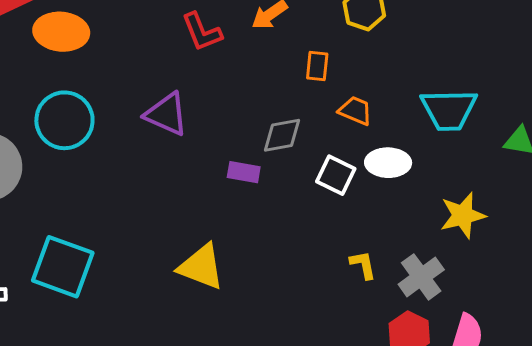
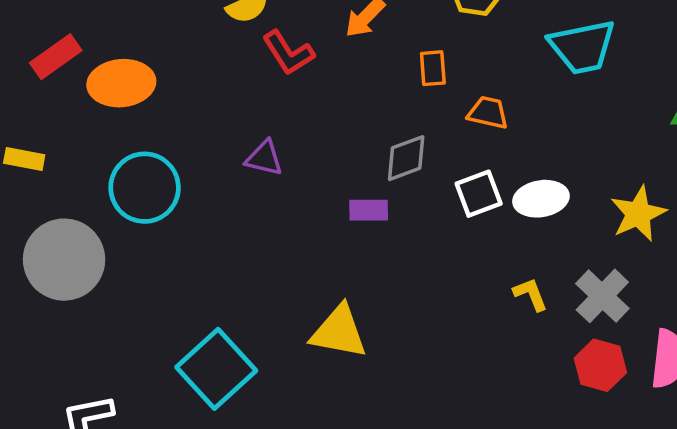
cyan trapezoid: (449, 110) -> (582, 47), moved
purple triangle: (166, 114) -> (264, 158), size x0.7
white ellipse: (388, 163) -> (541, 199), moved
white square: (336, 175) -> (479, 194), turned -36
cyan square: (63, 267) -> (216, 369), moved, turned 38

